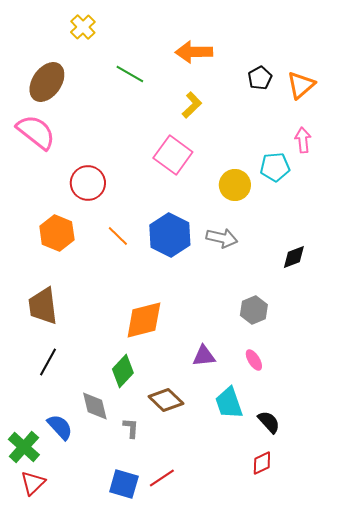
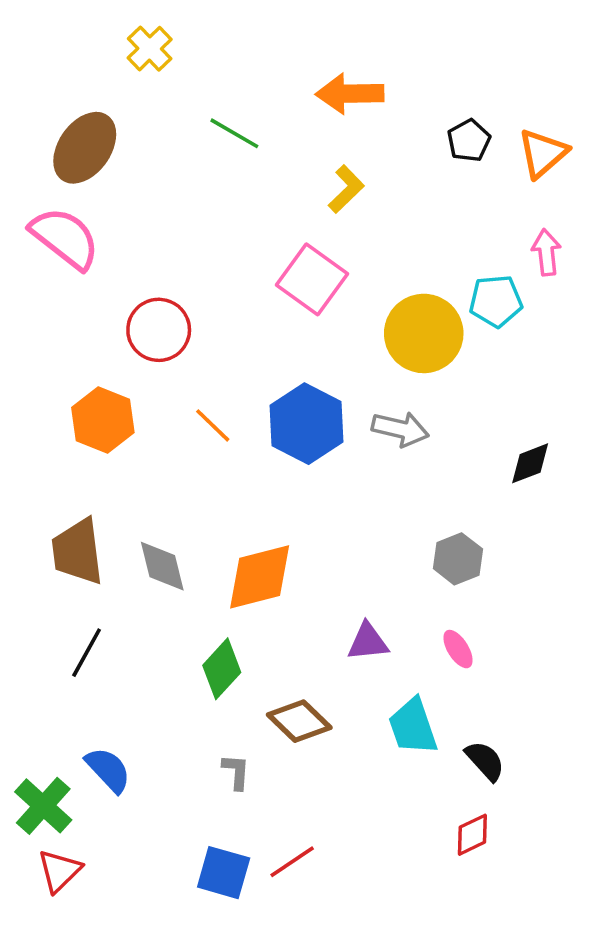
yellow circle: (235, 185) -> (424, 333), size x1.4
gray diamond: (95, 406) -> (162, 566), moved

